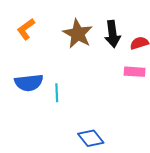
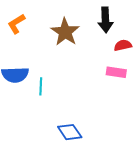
black arrow: (112, 34) -> (105, 20), moved

